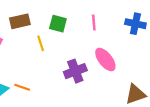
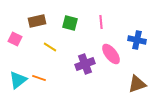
blue cross: (135, 24) -> (137, 40), moved
yellow line: (41, 43) -> (50, 47), moved, turned -40

